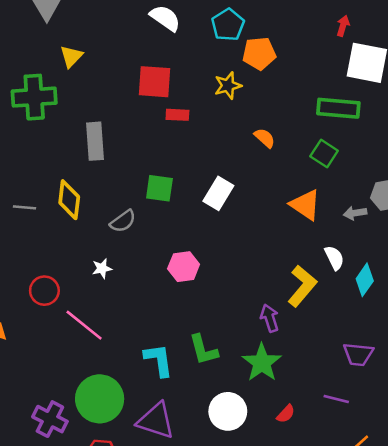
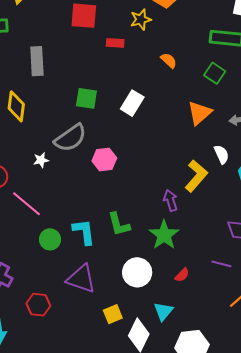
red rectangle: (177, 115) -> (115, 43), moved
orange triangle: (305, 205) -> (200, 113), turned 44
gray semicircle: (123, 221) -> (70, 138), moved, size x1.6
green circle: (100, 399) -> (50, 239), moved, size x0.6

